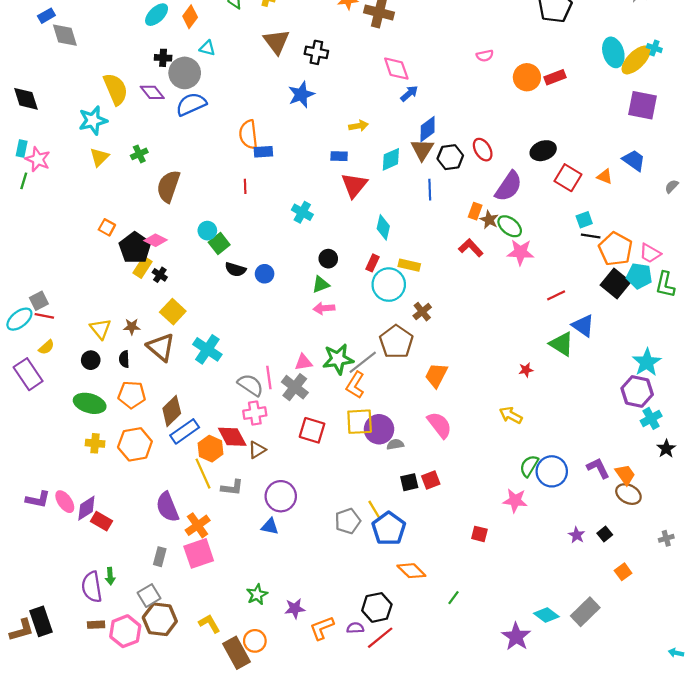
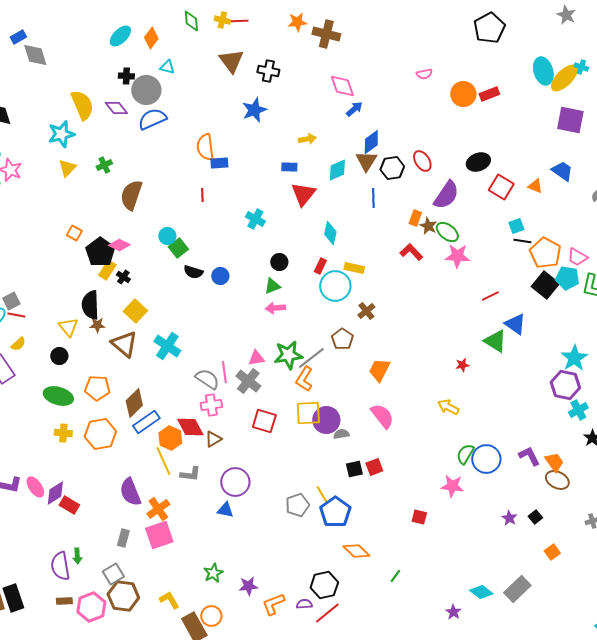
brown pentagon: (396, 342) -> (342, 339), size x0.7
black semicircle: (124, 359) -> (90, 305), moved, size x1.8
purple star: (516, 637) -> (453, 612), size x0.6

